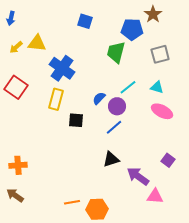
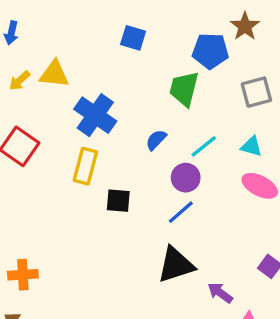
blue semicircle: (99, 98) -> (156, 140), moved
black triangle: (111, 159) -> (176, 265), size x1.4
purple arrow: (138, 176) -> (220, 293), size x0.7

